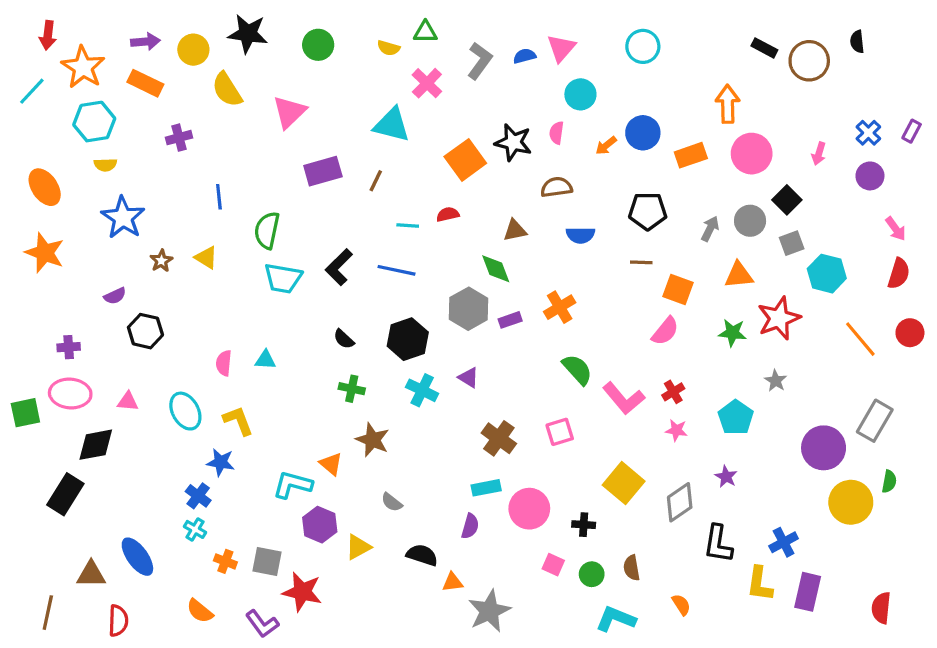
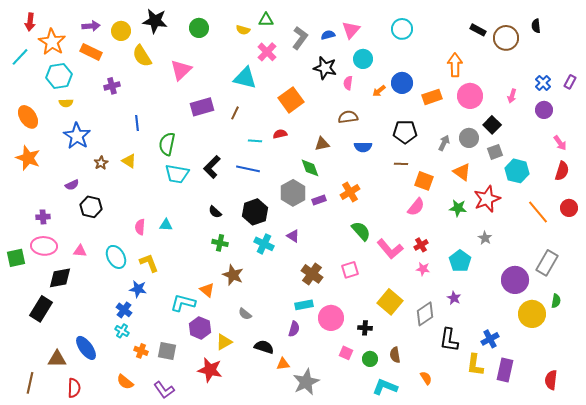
black star: (513, 142) -> (325, 68), moved
orange triangle: (739, 275) -> (462, 172), turned 42
red star: (302, 592) -> (210, 370), moved

